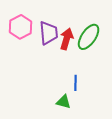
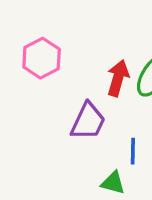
purple trapezoid: (49, 33) -> (88, 121), moved, turned 30

